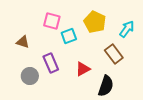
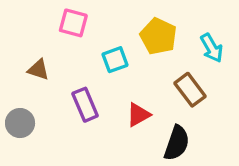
pink square: (52, 21) -> (73, 23), moved
cyan arrow: (127, 29) -> (212, 48), turned 114
gray circle: (30, 76) -> (20, 123), moved

